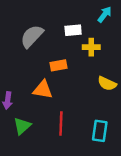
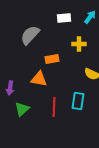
white rectangle: (73, 30) -> (64, 18), moved
cyan rectangle: (100, 131) -> (78, 101), moved

